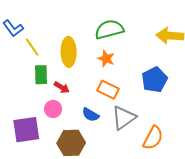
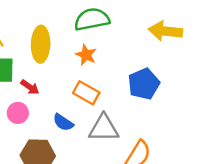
gray triangle: (124, 118) -> (104, 128), turned 32

